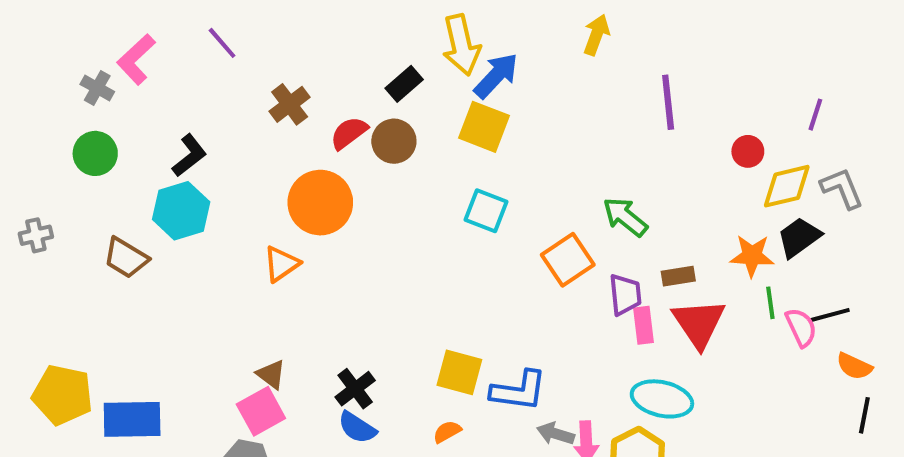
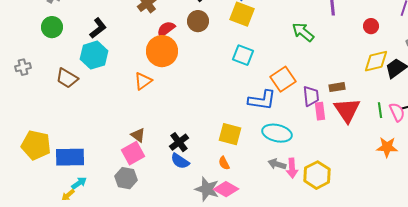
red semicircle: (349, 133) -> (166, 29), moved
yellow diamond: (787, 186) -> (376, 61), moved
green arrow: (625, 217) -> (303, 32), moved
orange star: (752, 256) -> (387, 147), moved
green line: (770, 303) -> (380, 110), moved
blue L-shape: (519, 391) -> (262, 100), moved
cyan ellipse: (662, 399) -> (277, 133), moved
orange semicircle: (447, 432) -> (224, 163), turned -88

